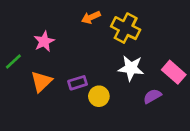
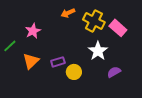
white star: (131, 68) -> (98, 51), turned 30
pink rectangle: (174, 72) -> (118, 28), moved

